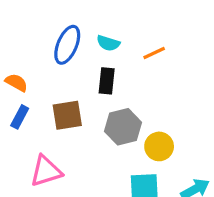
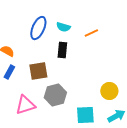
gray hexagon: (123, 127) -> (55, 95), moved
yellow circle: (159, 146) -> (109, 91), moved

